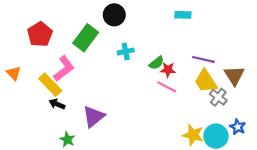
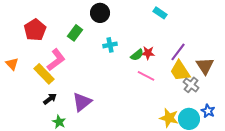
cyan rectangle: (183, 15) -> (160, 13), turned 32
green rectangle: (86, 38) -> (75, 33), size x0.7
purple line: (203, 59) -> (178, 52), turned -66
red star: (168, 70) -> (148, 53), moved
black arrow: (57, 104) -> (50, 99), moved, turned 120

